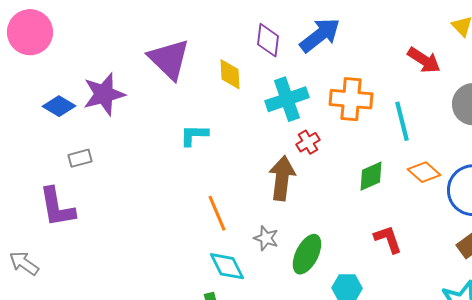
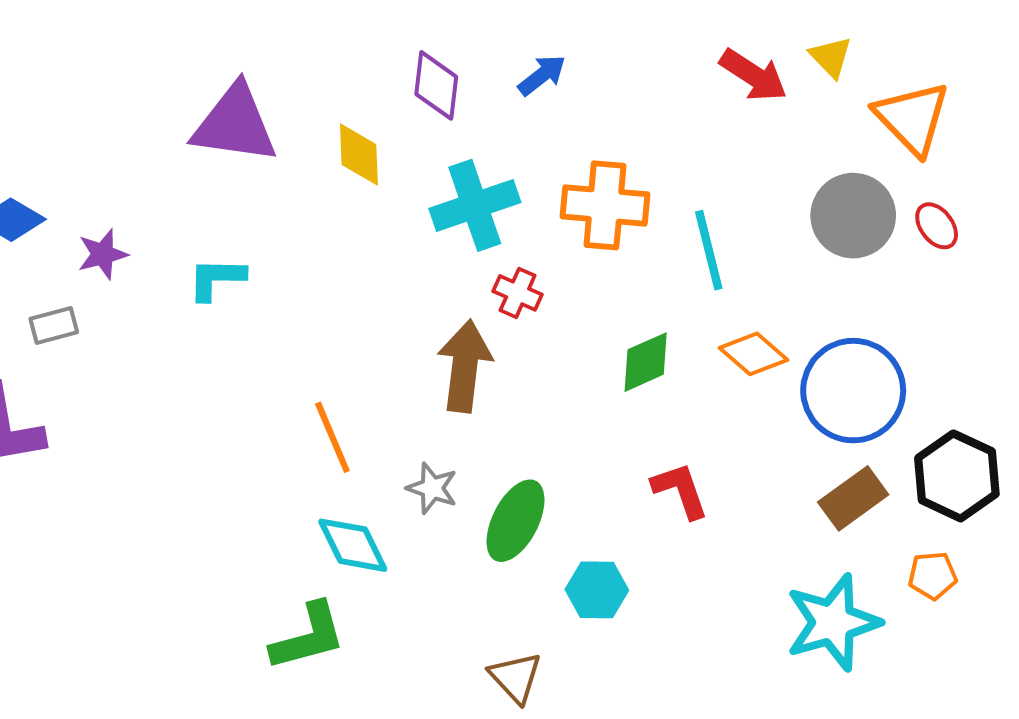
blue arrow: (320, 35) -> (542, 75), size x0.6
purple triangle: (169, 59) -> (235, 124), turned -36
red arrow: (424, 60) -> (754, 75), moved
purple star: (104, 94) -> (103, 254), moved, size x0.6
cyan L-shape: (194, 135) -> (217, 279), moved
red cross: (308, 142) -> (518, 293), turned -35

